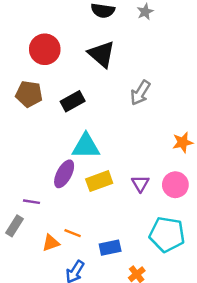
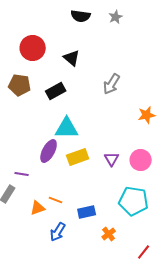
black triangle: (102, 54) -> (72, 58), moved, size x0.7
orange star: (183, 142) -> (147, 115), moved

